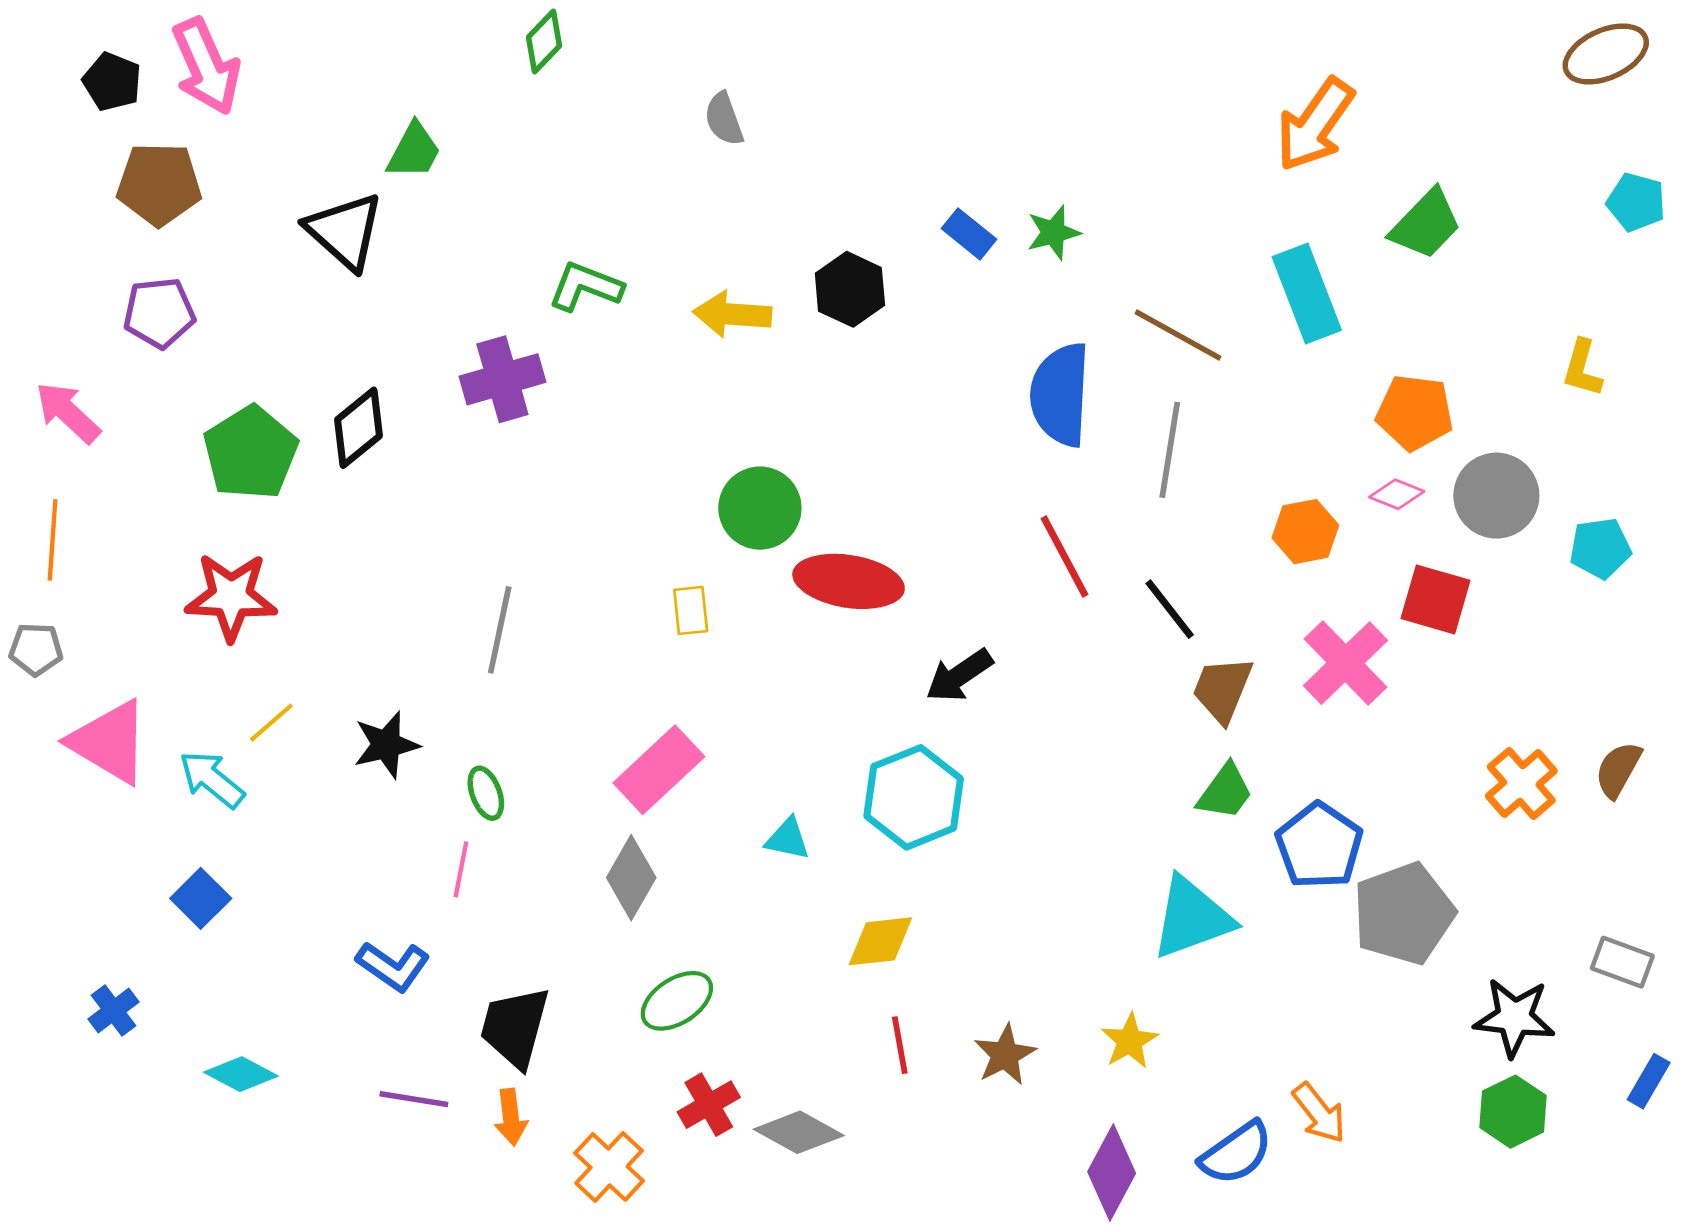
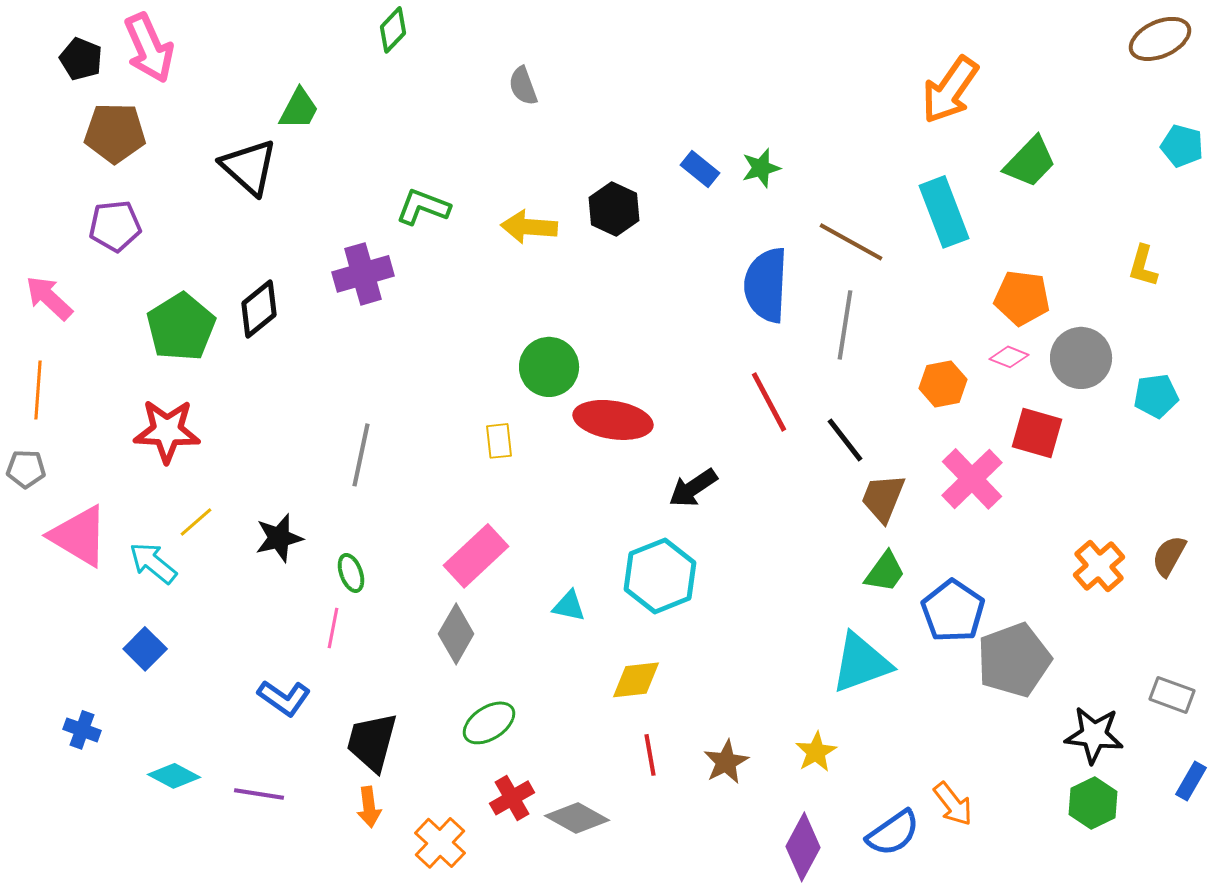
blue cross: (113, 1011) -> (82, 730), turned -33
purple line: (414, 1099) -> (259, 794), moved

